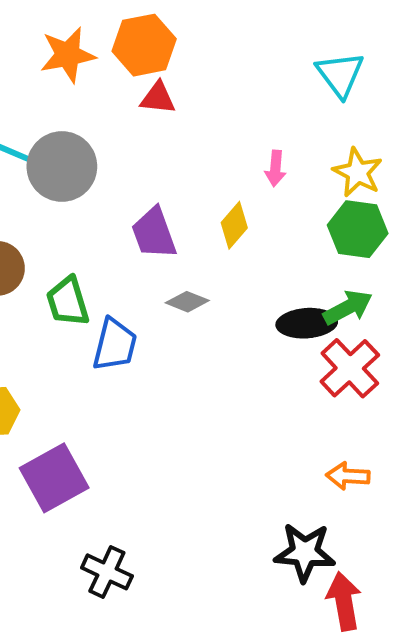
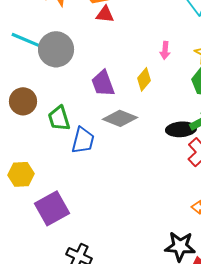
gray diamond: (187, 302) -> (120, 118), size x1.6

